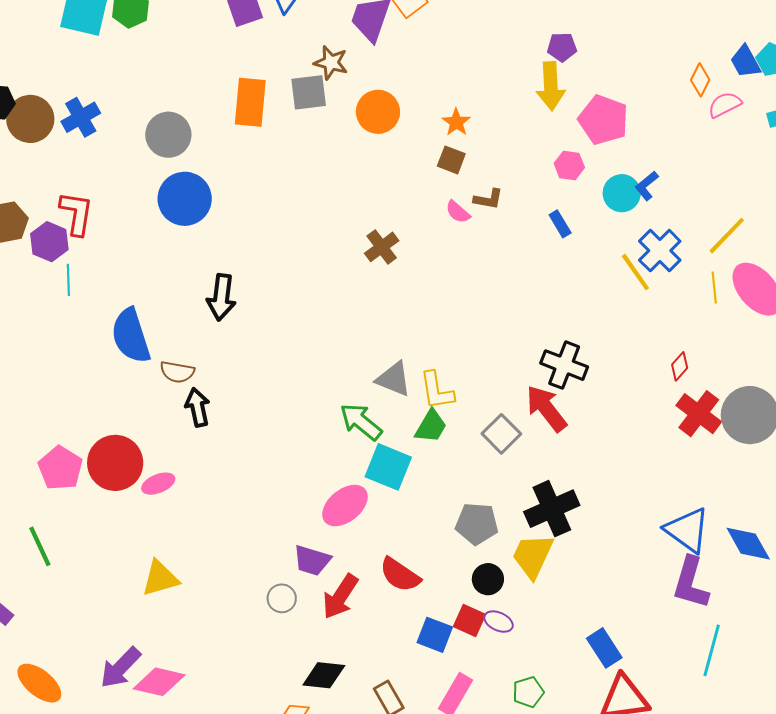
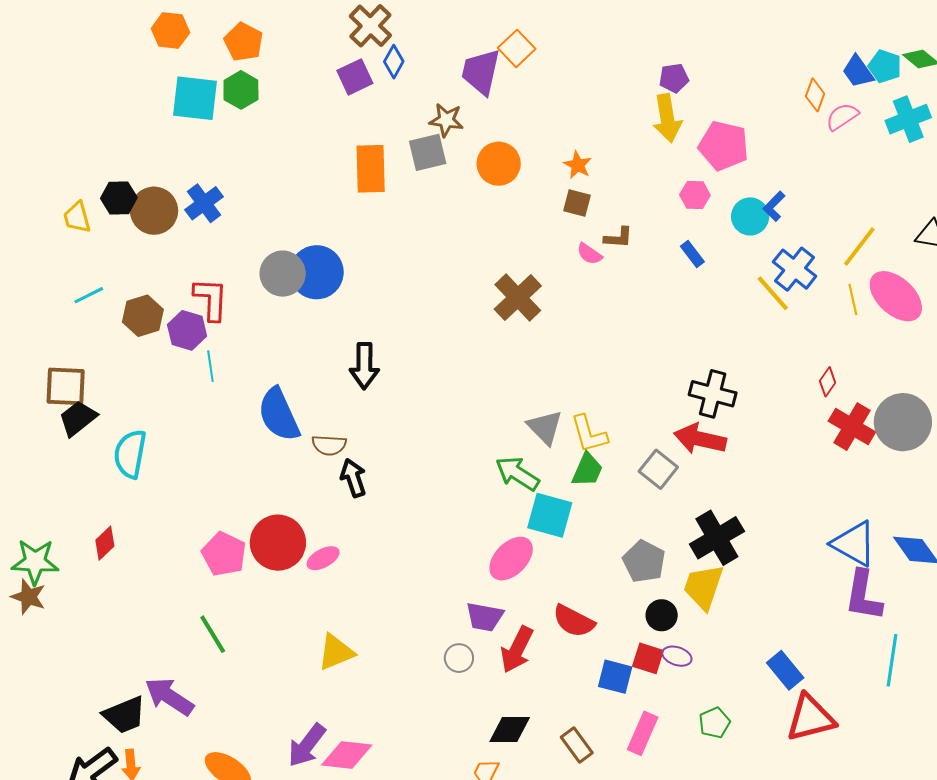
gray circle: (168, 135) -> (283, 274), moved
brown cross: (382, 247) -> (518, 297), size x1.4
gray triangle: (394, 379) -> (545, 427), turned 30
red arrow: (546, 408) -> (700, 439), turned -33
gray pentagon: (477, 524) -> (644, 561), turned 30

